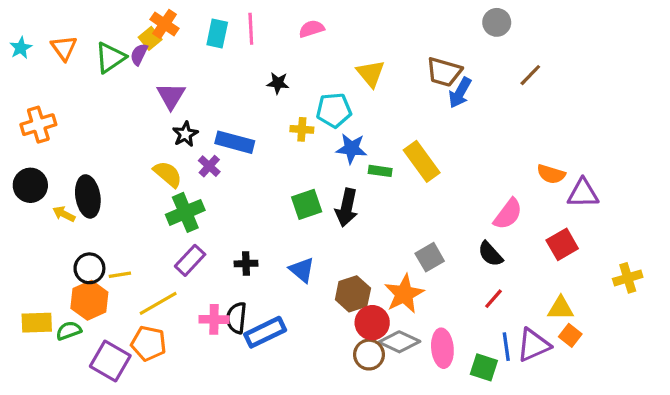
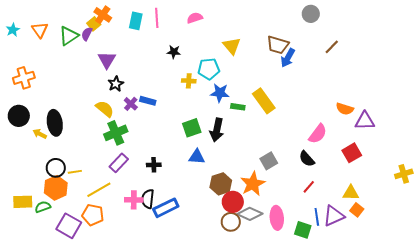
blue rectangle: (235, 142) -> (148, 101), moved, size x0.7
blue triangle: (302, 270) -> (197, 157), moved, turned -36
yellow cross: (628, 278) -> (404, 174), moved

